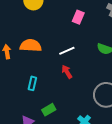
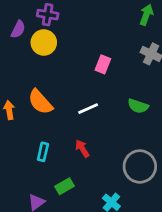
orange semicircle: (31, 45) -> (40, 102), turned -135
red arrow: (67, 72) -> (82, 148), moved

